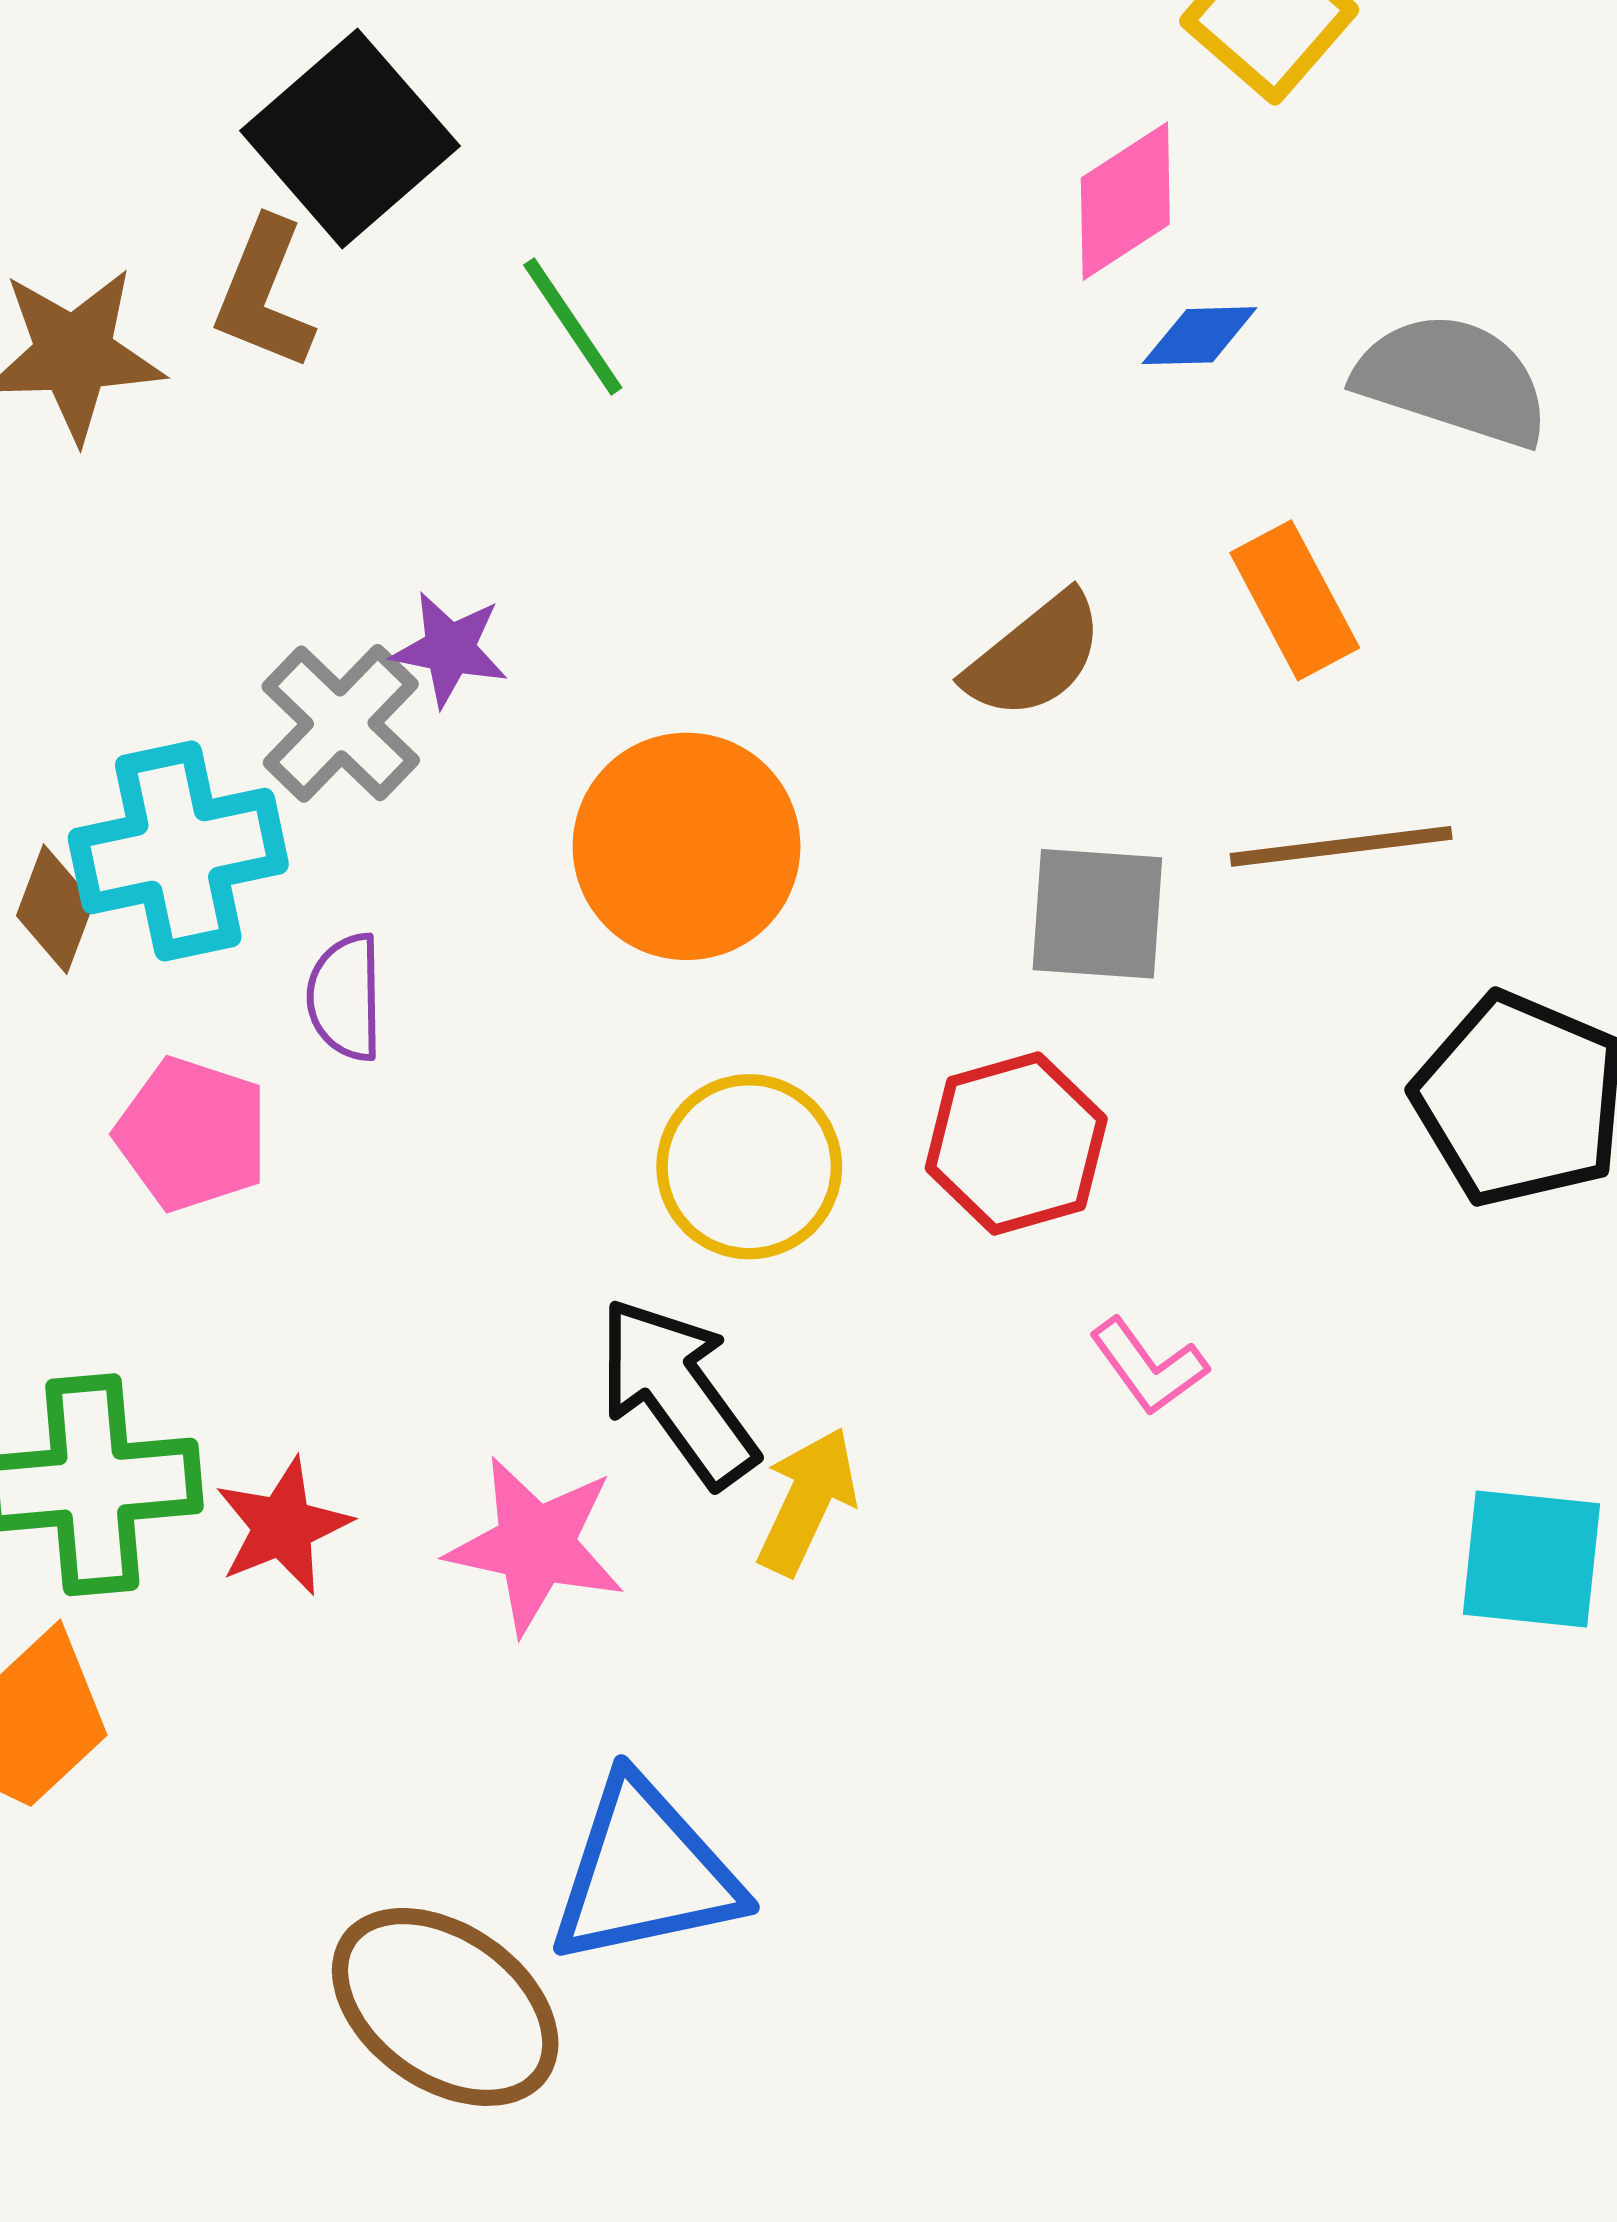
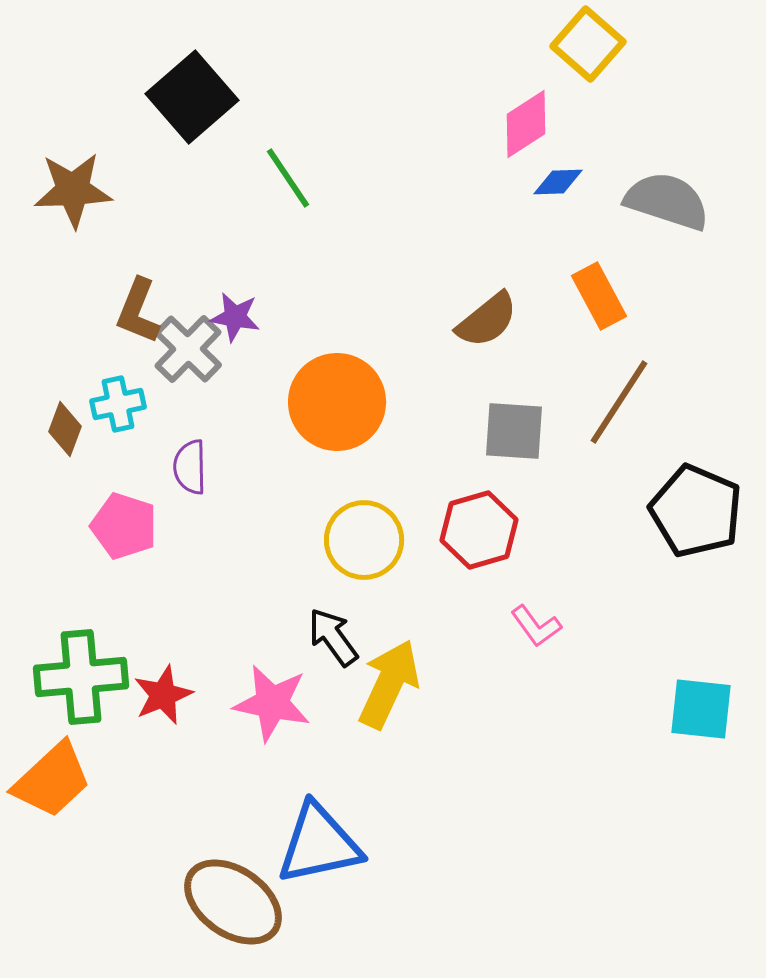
brown L-shape: (264, 294) -> (138, 311), moved
brown line: (1341, 846) -> (619, 402), turned -50
cyan cross: (178, 851) -> (118, 404), size x0.6
black arrow: (677, 1392) -> (333, 637), size x0.7
yellow arrow: (807, 1501) -> (389, 684), size x1.4

